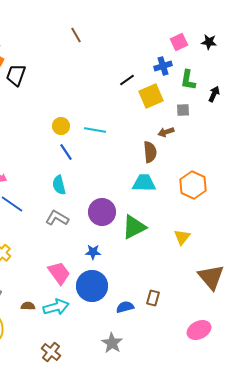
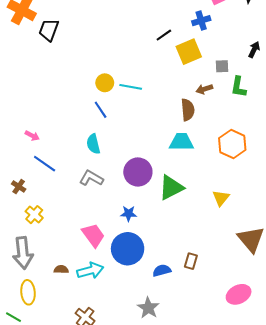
green L-shape: (188, 80) -> (239, 87), moved
yellow circle: (61, 126) -> (105, 83), moved

